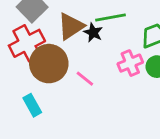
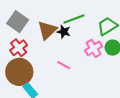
red cross: (27, 43) -> (19, 48), size x0.7
brown circle: (49, 64) -> (19, 72), moved

